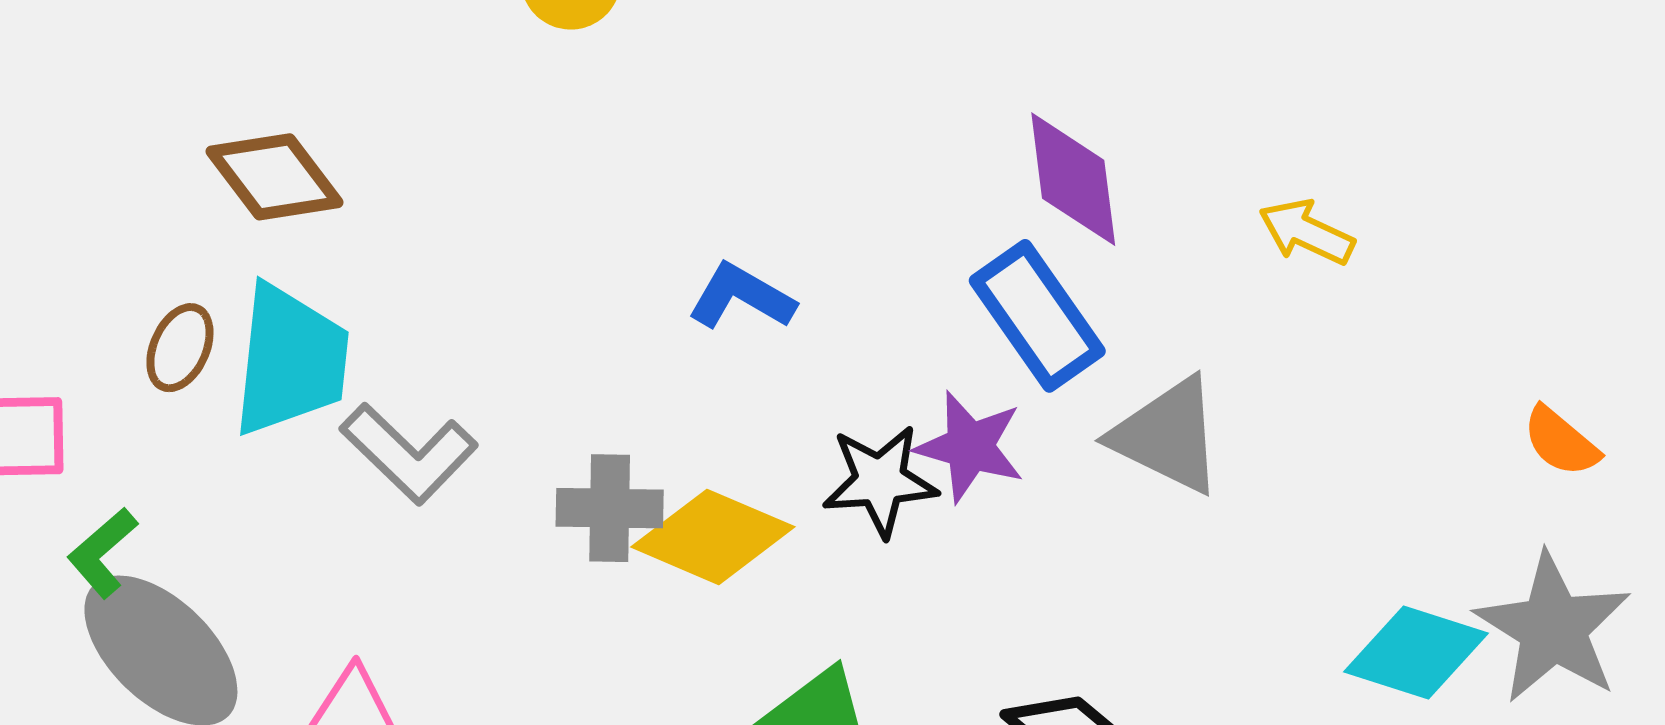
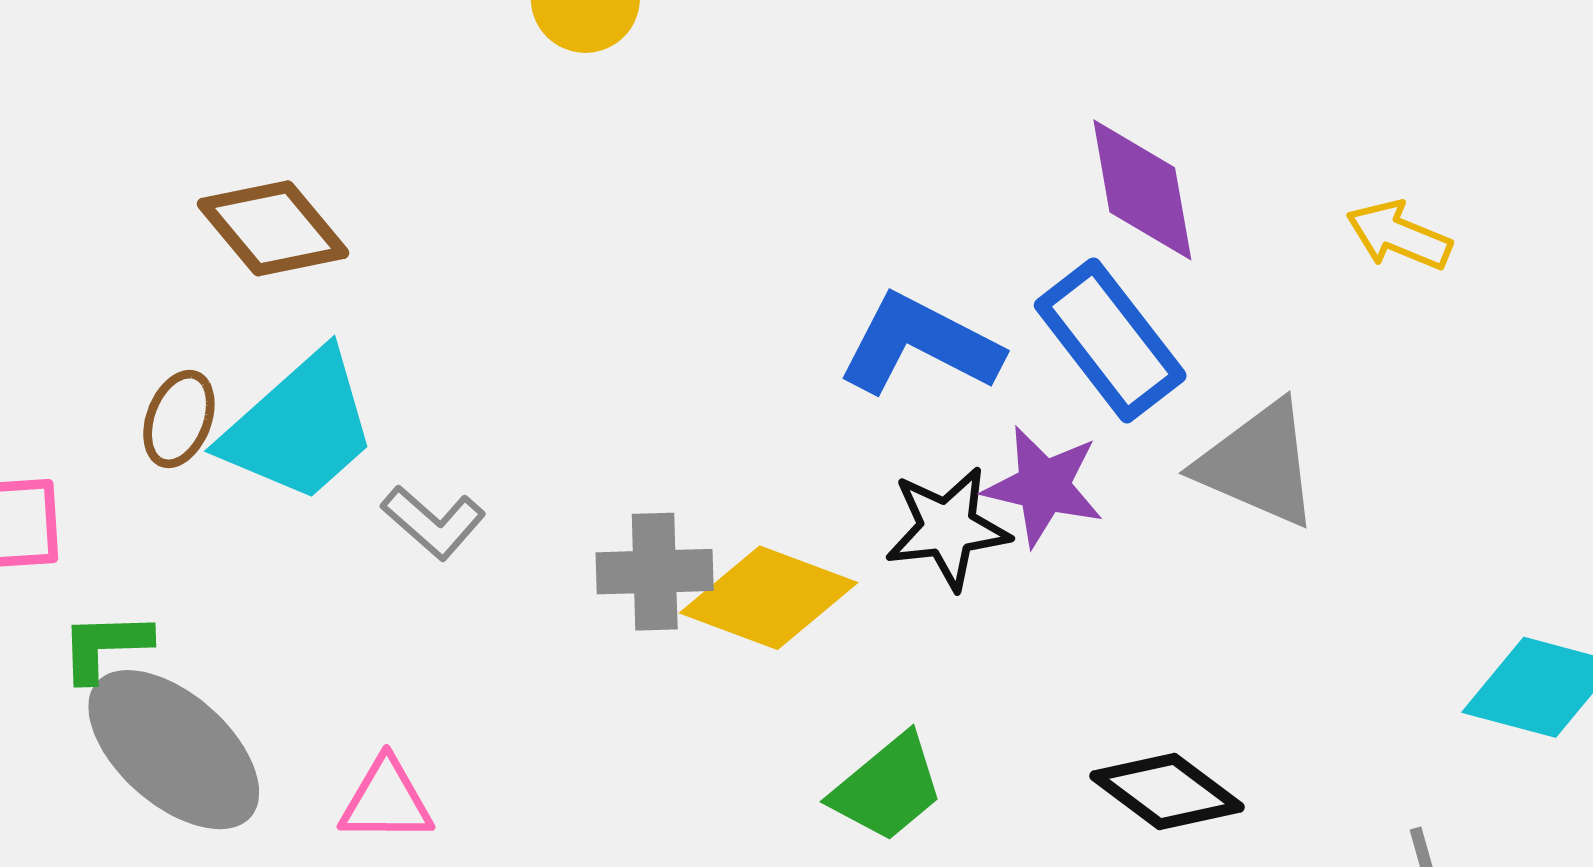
blue L-shape: (741, 297) -> (920, 345), moved, size x1.4
cyan trapezoid: (290, 360) -> (300, 427), turned 45
gray L-shape: (409, 453) -> (433, 522), size x0.7
green L-shape: (102, 553) -> (105, 646), turned 42

